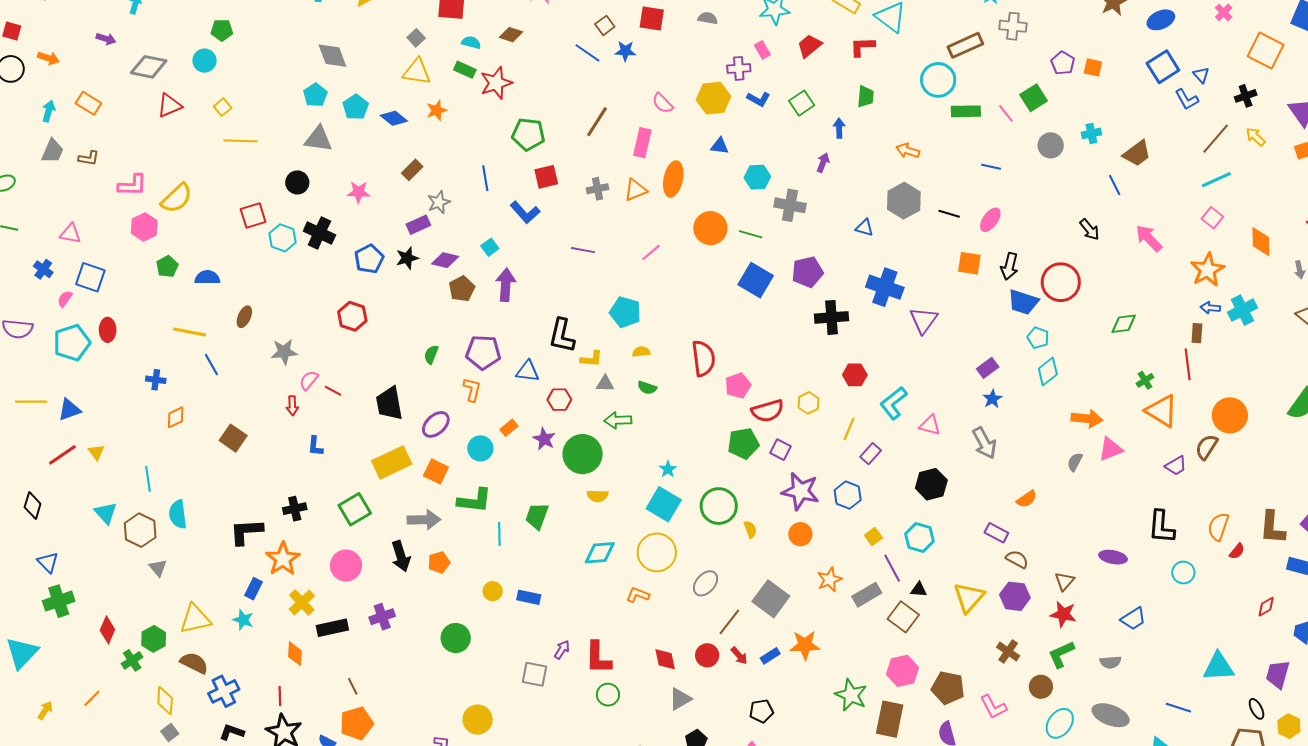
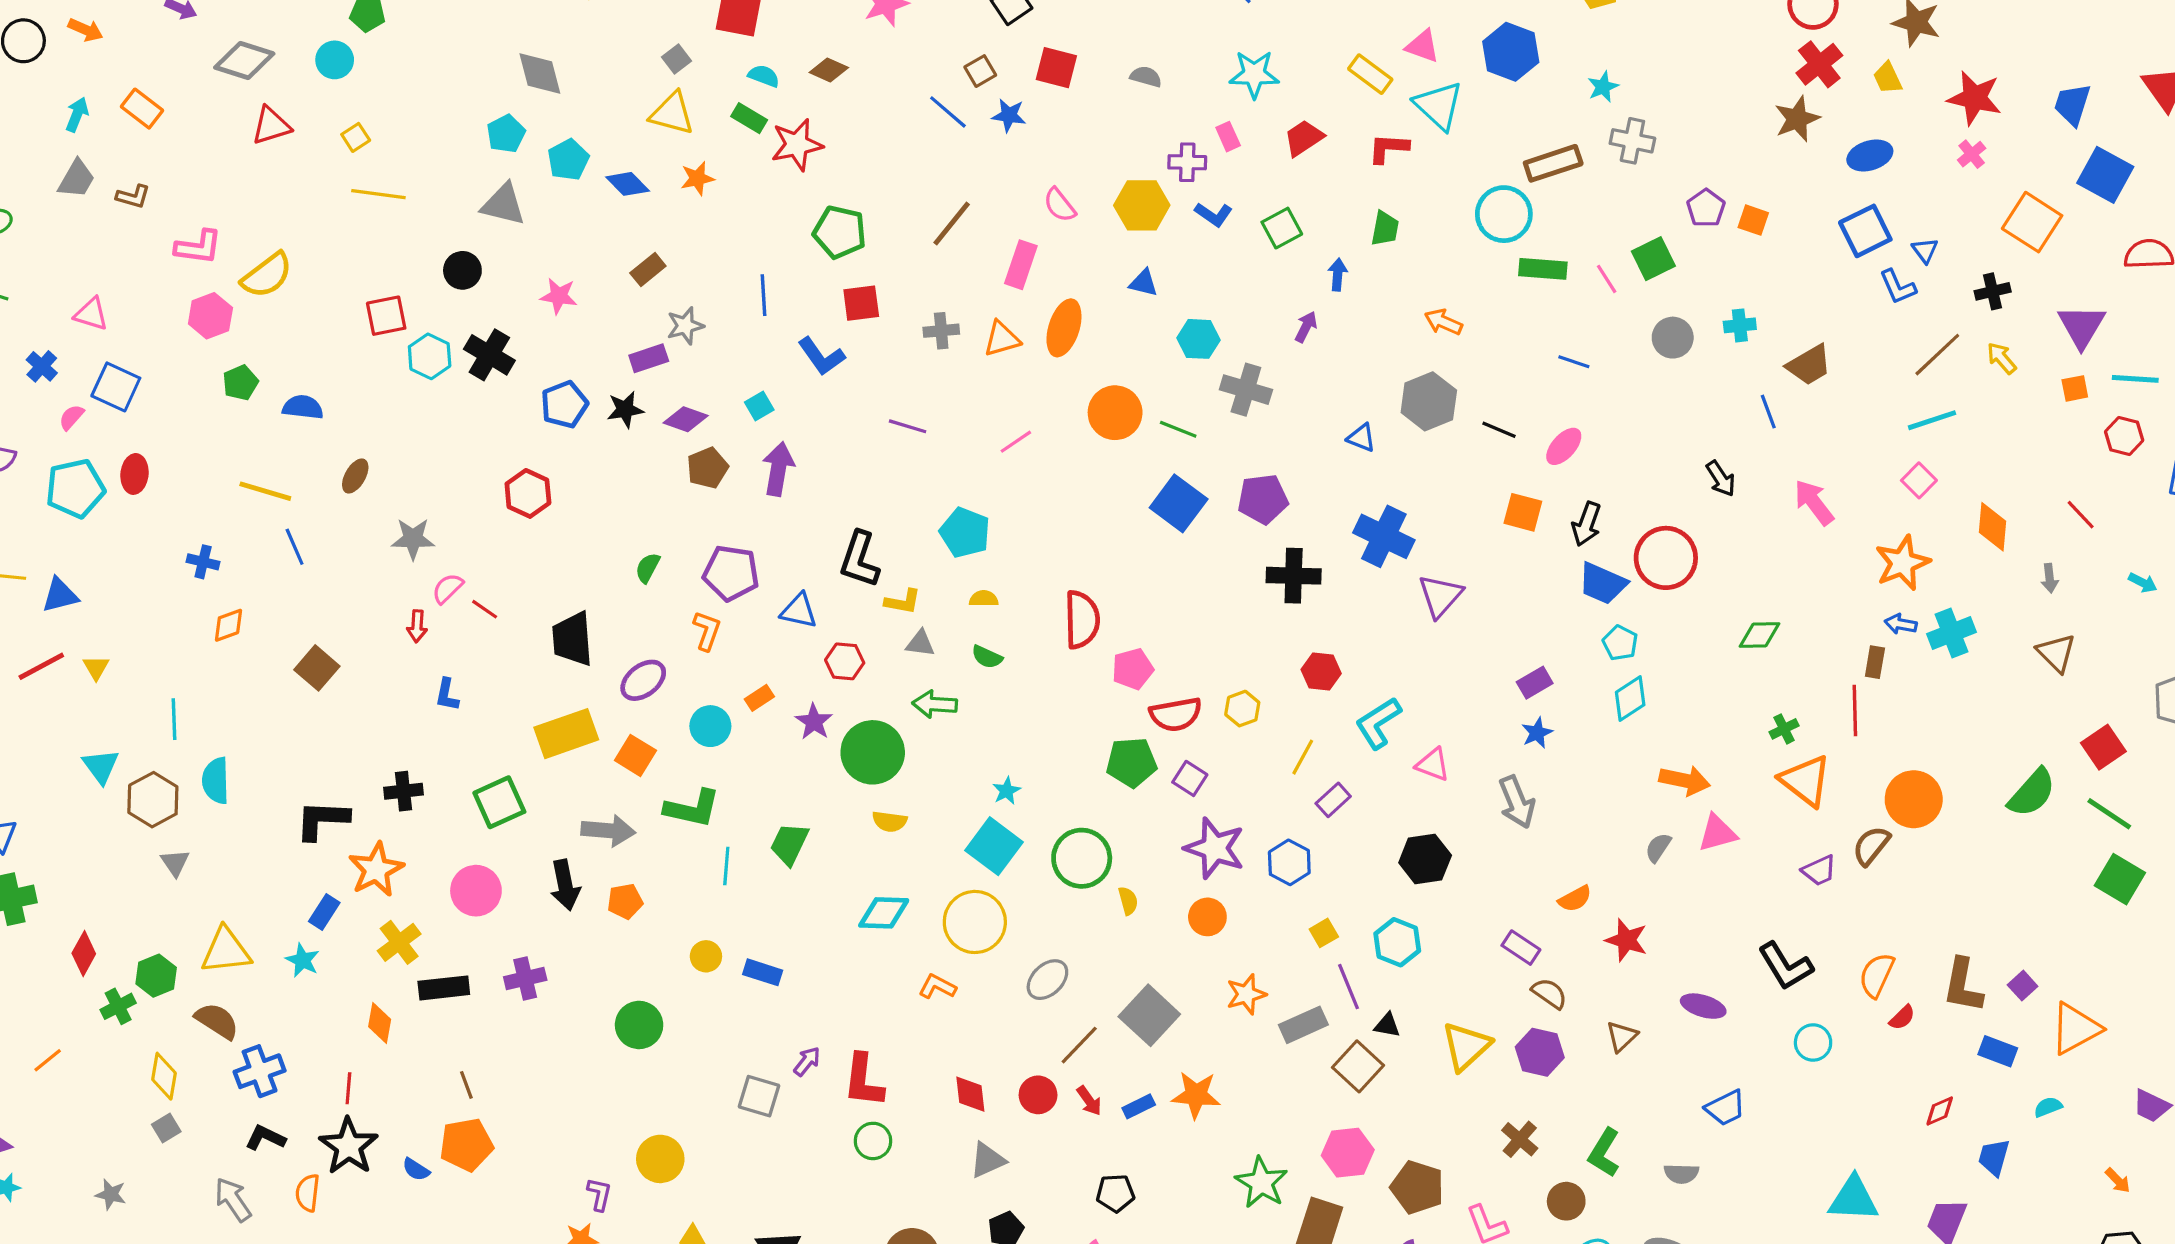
black L-shape: (1161, 527) -> (1785, 966), turned -42
red star: (1063, 614) -> (1626, 940), moved
green L-shape: (1061, 654) -> (1604, 1153), turned -40

